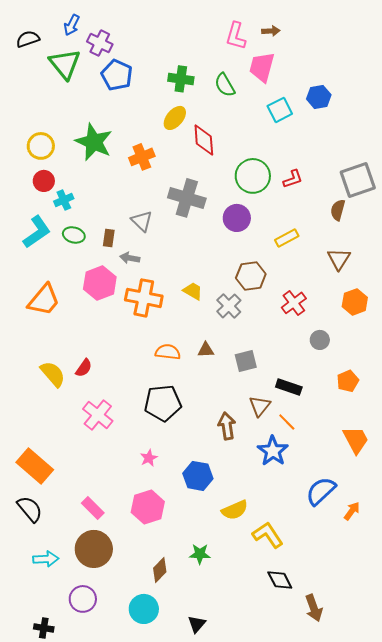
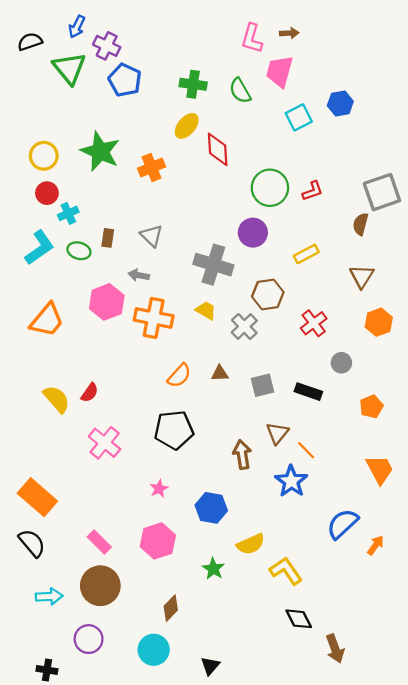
gray cross: (187, 198) -> (213, 265), moved
brown rectangle: (109, 238) -> (108, 238), moved
orange semicircle: (168, 352) -> (179, 376), turned 125
black rectangle: (289, 387) -> (308, 392), moved
green star: (200, 554) -> (213, 569), moved, turned 30

